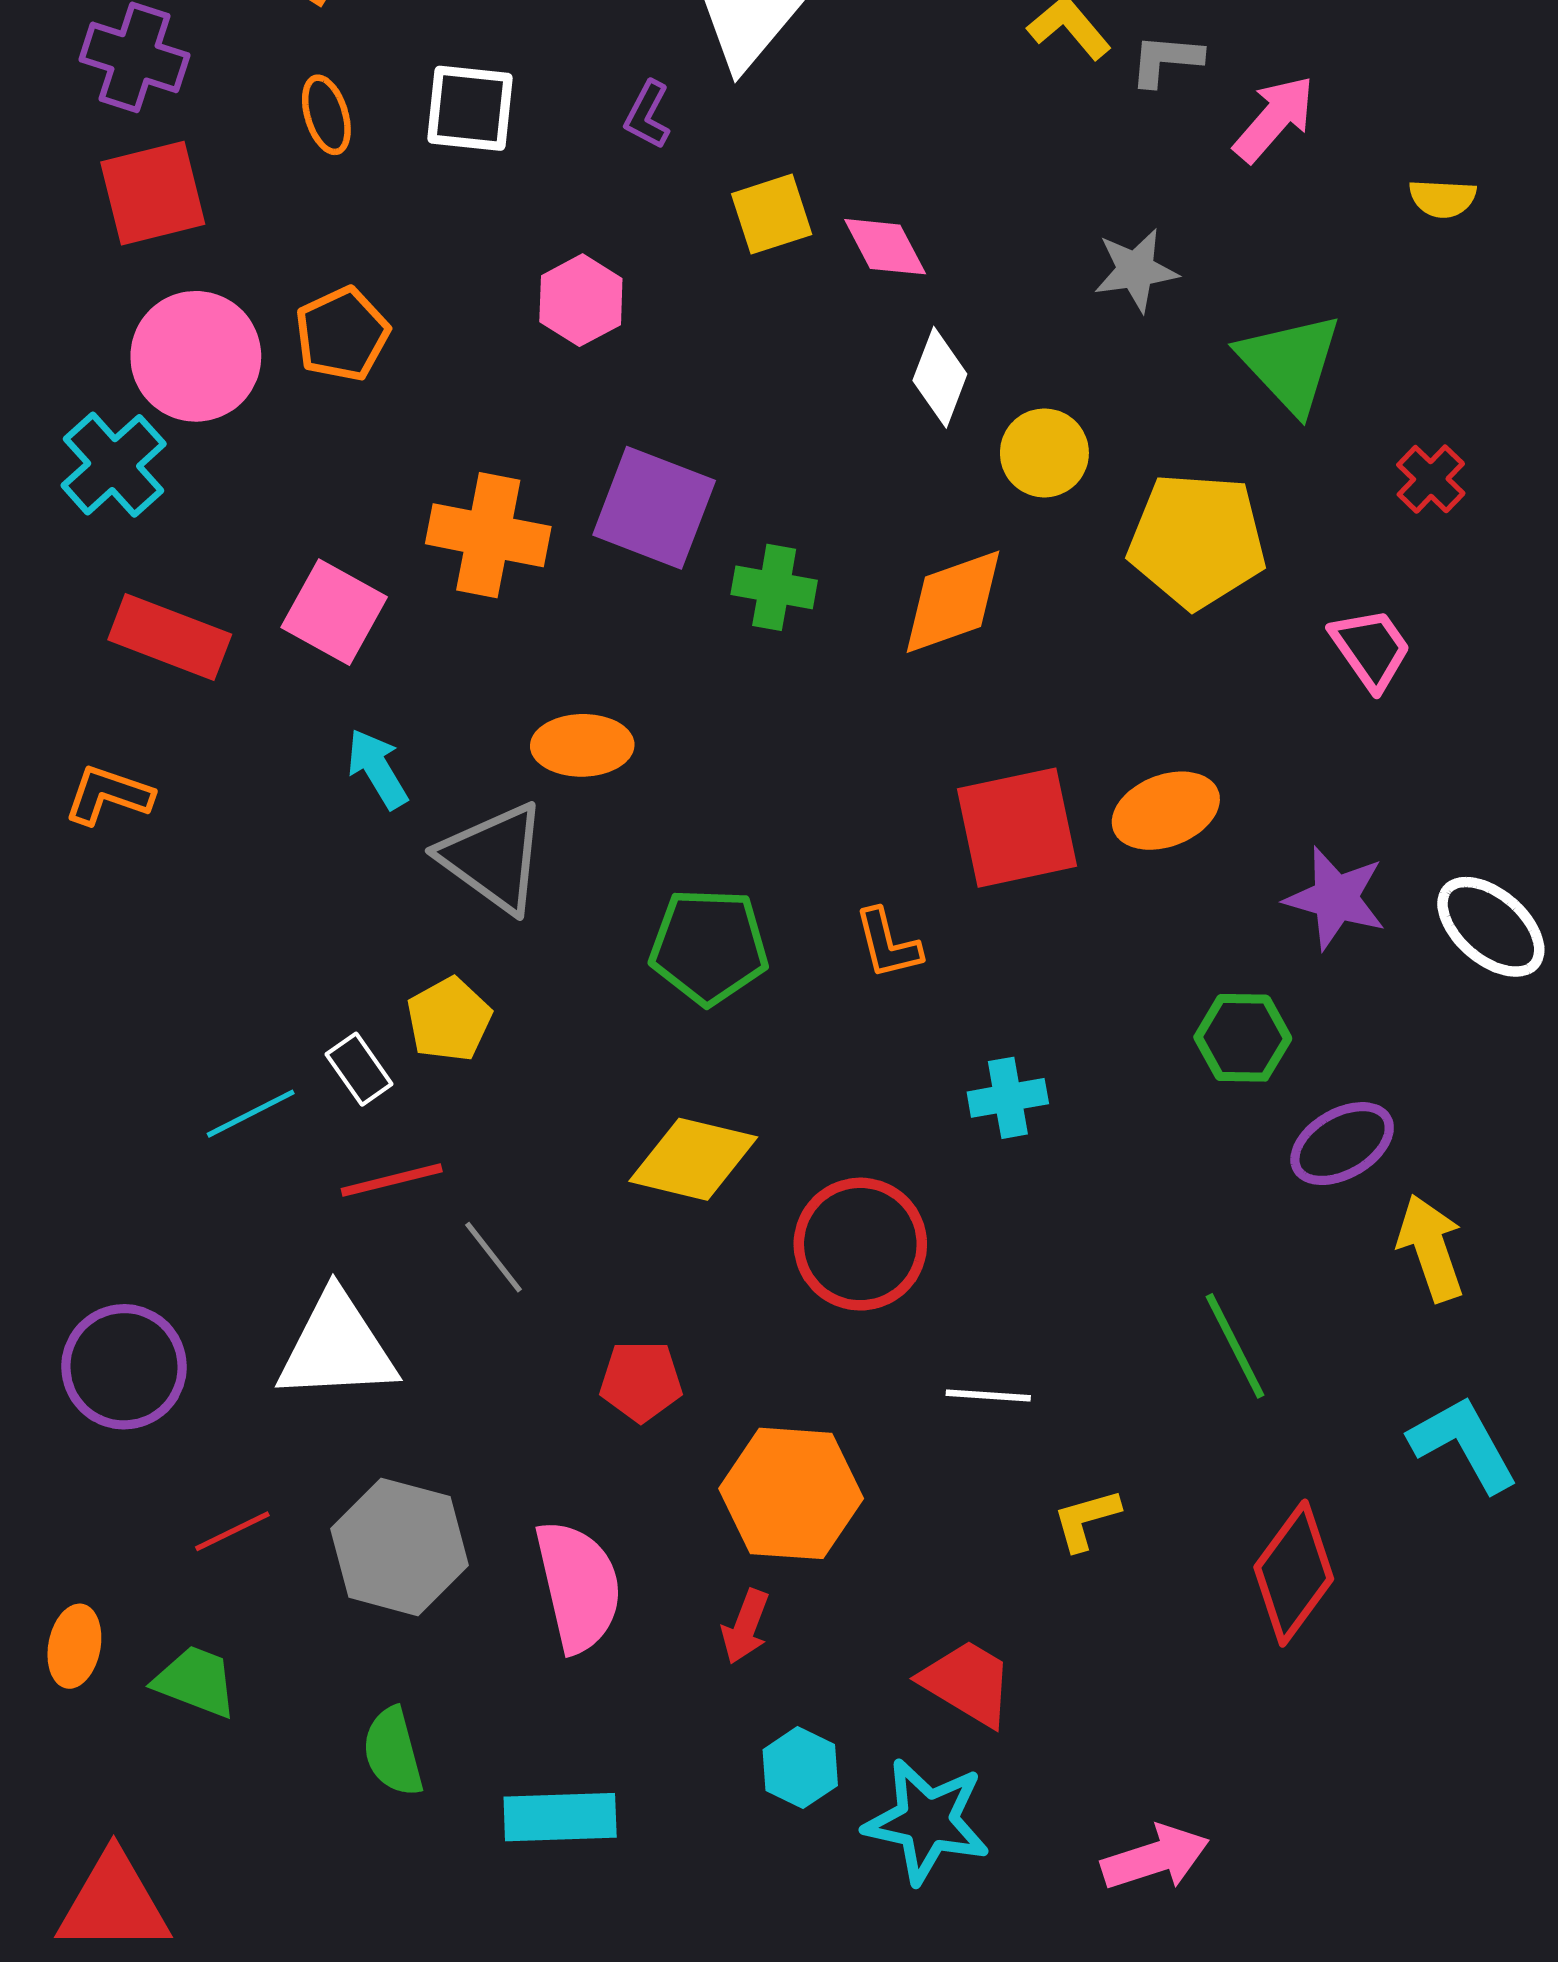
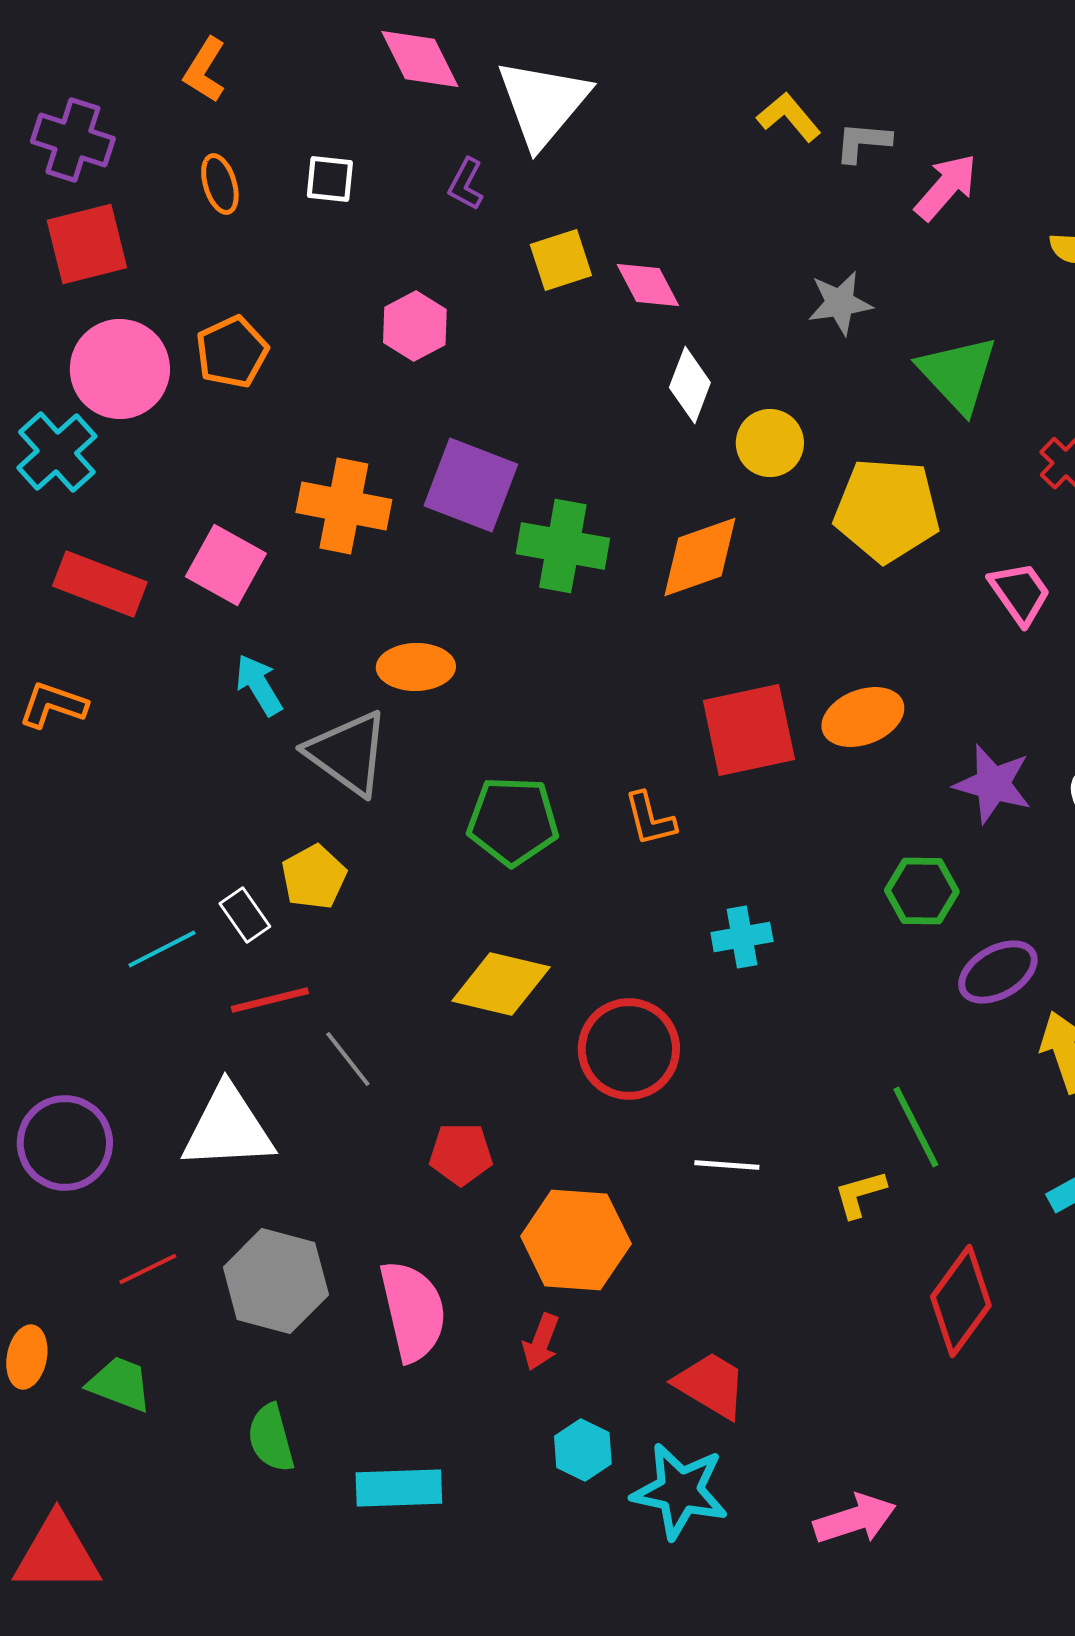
white square: (470, 108) -> (330, 179), size x0.7
green cross: (774, 587) -> (563, 546), size x1.4
yellow L-shape: (1086, 1520) -> (860, 1194), moved

